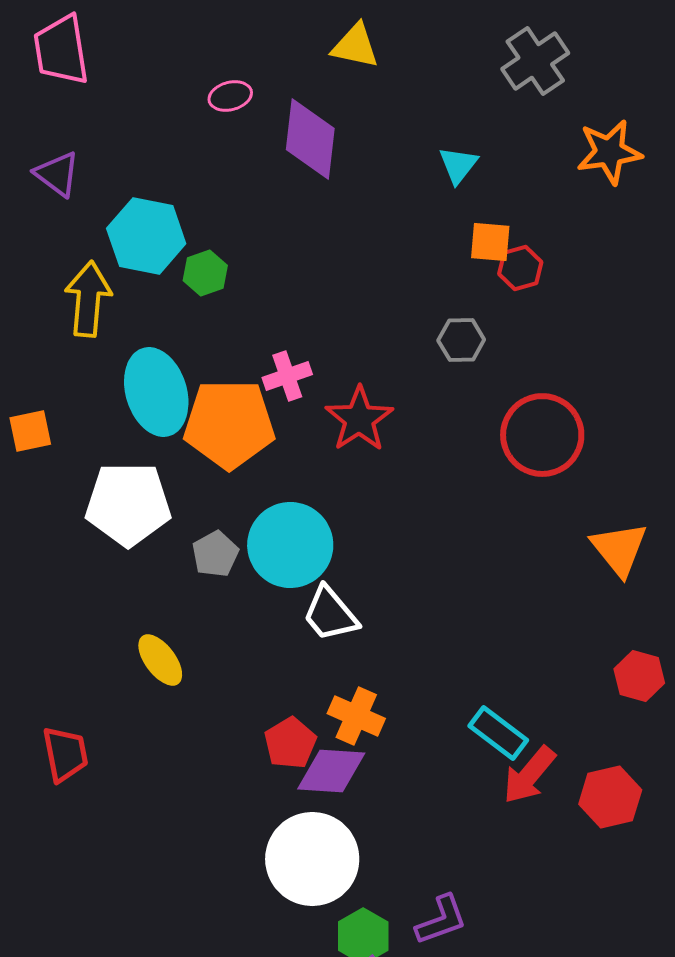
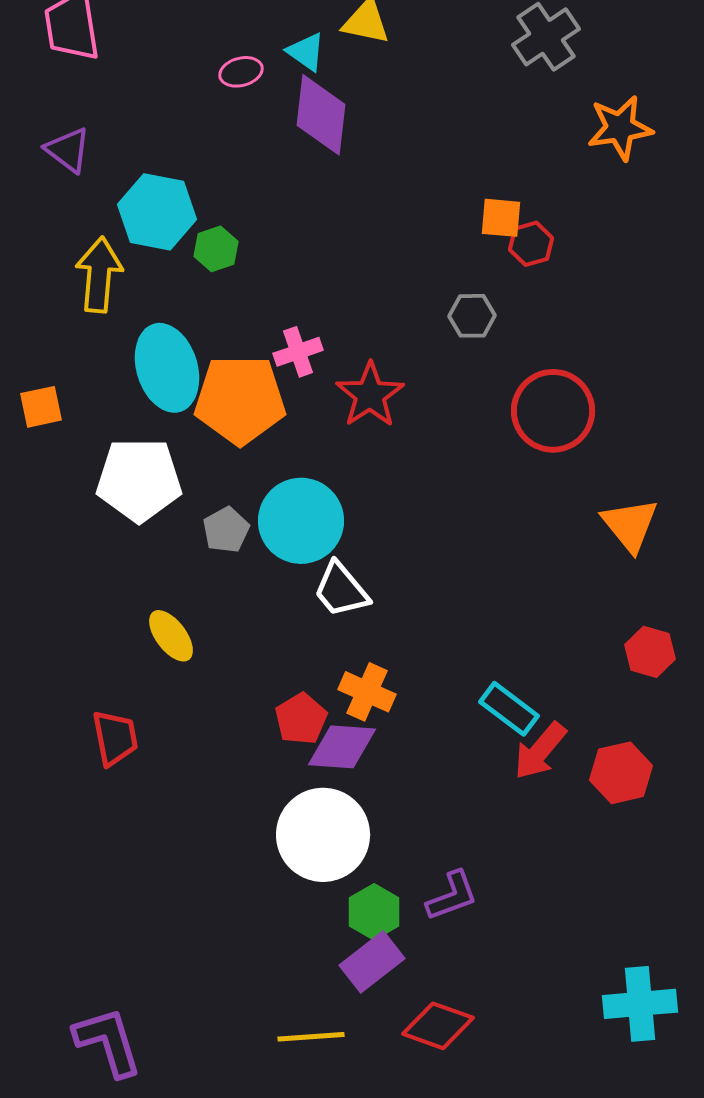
cyan triangle: (458, 165) -> (306, 52), moved, turned -33
red trapezoid: (65, 754) -> (115, 738), moved

